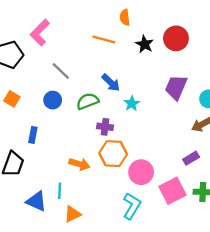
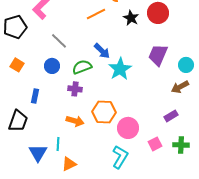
orange line: (104, 40) -> (96, 14), turned -42
cyan star: (132, 104) -> (120, 69), size x1.6
purple cross: (105, 127) -> (75, 89), moved
pink square: (172, 191) -> (155, 144), size x0.6
blue triangle: (36, 201) -> (38, 153), turned 36

